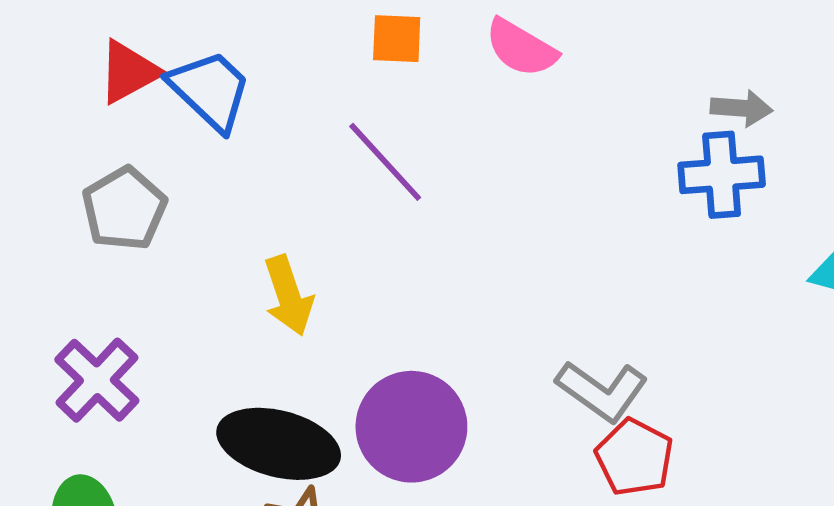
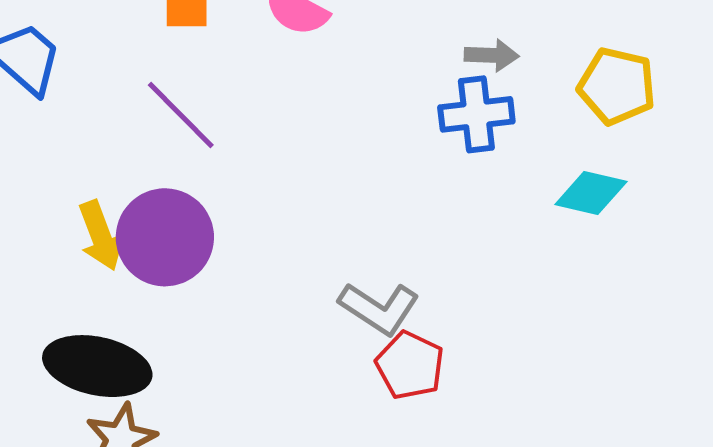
purple circle: (411, 427) -> (165, 237), moved

